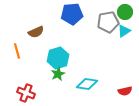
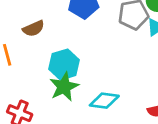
green star: (58, 74) -> (64, 87), size x1.5

